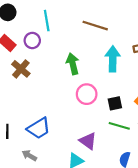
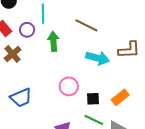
cyan arrow: (113, 59) -> (98, 58), turned 95
green arrow: (73, 64) -> (53, 41), moved
blue trapezoid: (39, 128) -> (21, 98), moved

